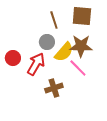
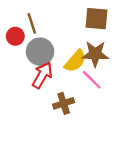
brown line: (54, 20) -> (32, 23), moved
gray circle: (47, 42) -> (40, 52), moved, size x1.5
red circle: (13, 58) -> (15, 36), moved

